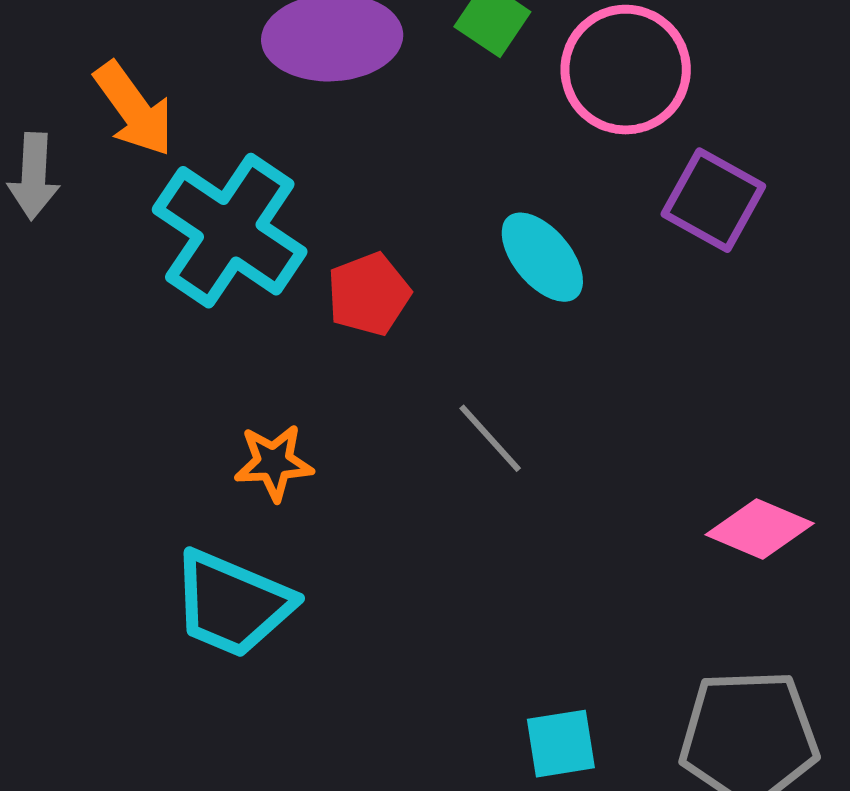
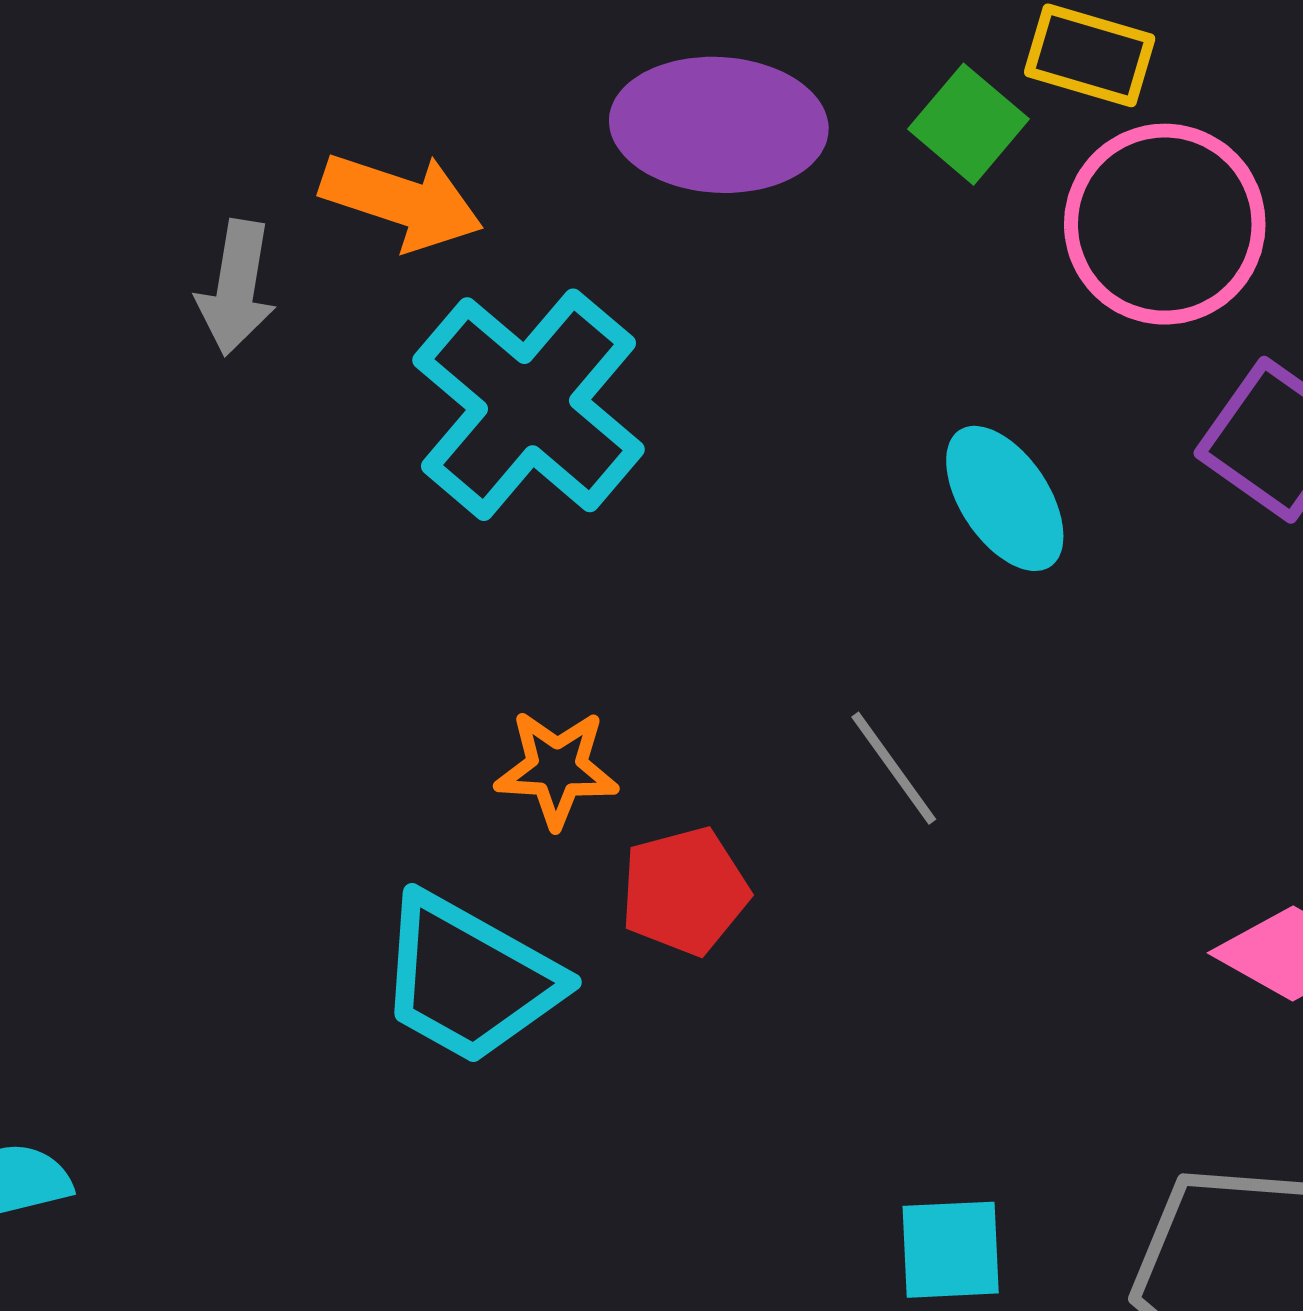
orange arrow: (134, 109) -> (402, 201), turned -42
red pentagon: (369, 294) -> (685, 891), moved

